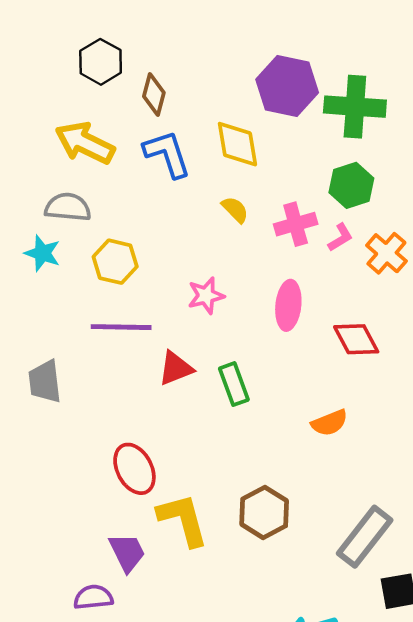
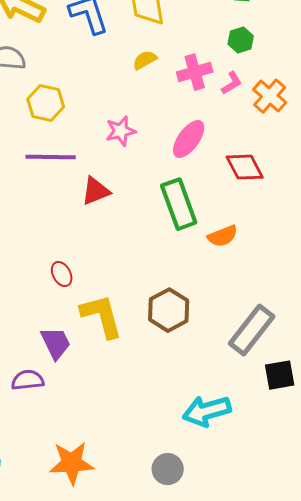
green hexagon: (351, 185) -> (241, 40), size x0.7
yellow semicircle: (235, 210) -> (145, 60), turned -75
pink ellipse: (288, 305) -> (189, 139), turned 30
green rectangle: (234, 384) -> (179, 204), moved, size x1.4
red ellipse: (134, 469) -> (62, 274), size x0.6

